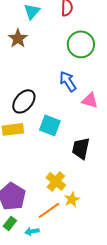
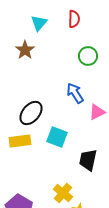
green circle: (81, 44) -> (88, 56), size x0.7
pink triangle: (90, 100) -> (97, 112), turned -42

